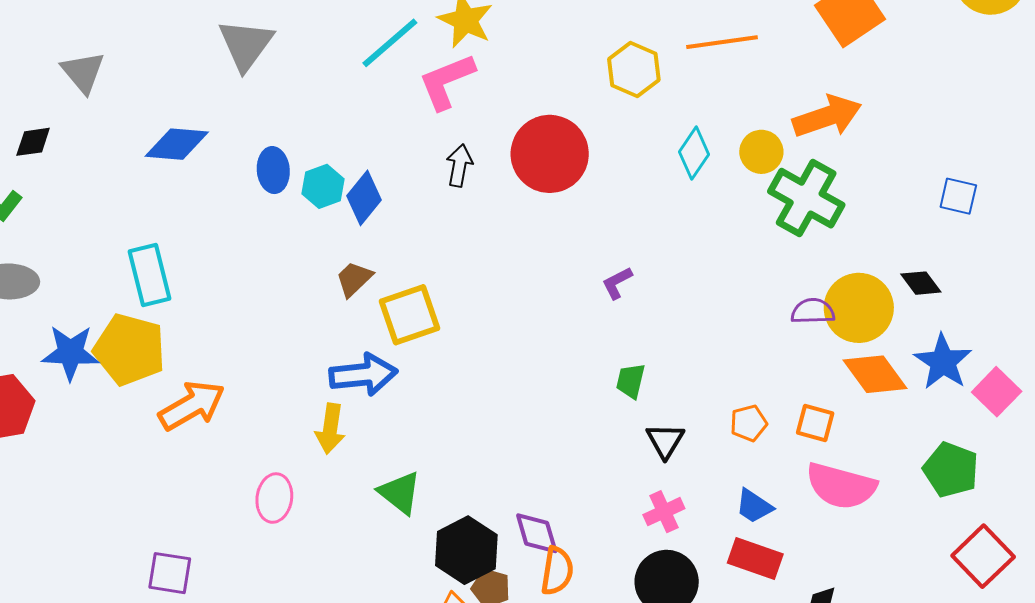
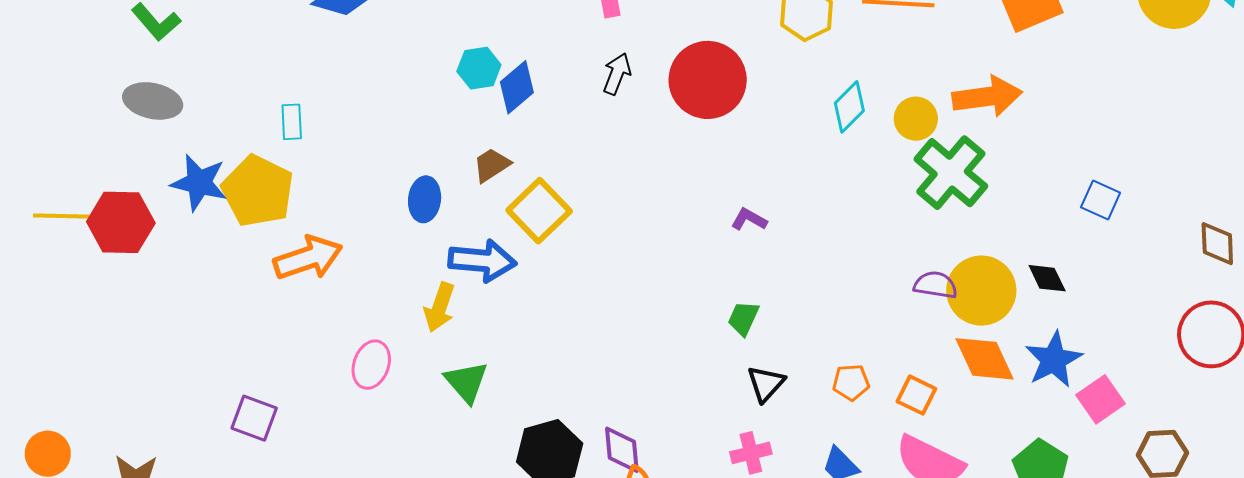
blue ellipse: (273, 170) -> (425, 199), moved
cyan rectangle: (150, 275) -> (292, 122), size x0.6
purple L-shape: (617, 283) -> (749, 219), turned 45
yellow square: (409, 315) -> (539, 211), turned -36
green triangle: (400, 493) -> (466, 382), moved

